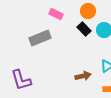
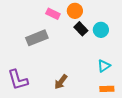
orange circle: (88, 11) -> (75, 11), moved
brown arrow: (83, 76) -> (61, 82), moved, turned 140

